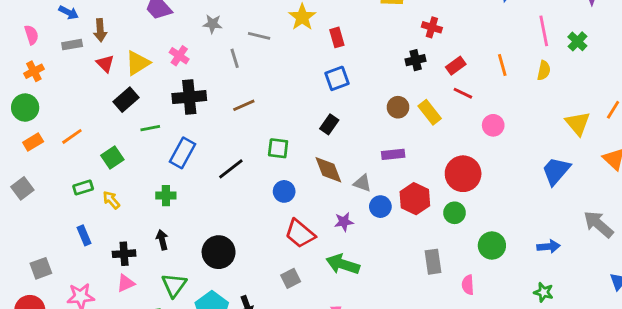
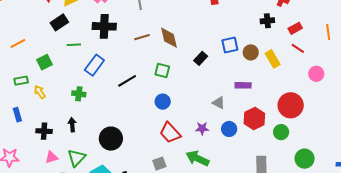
blue square: (337, 78) -> (230, 45), moved
brown diamond: (328, 170) -> (169, 38), moved
blue circle: (380, 207) -> (229, 129), moved
pink triangle: (126, 283) -> (51, 157), moved

